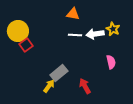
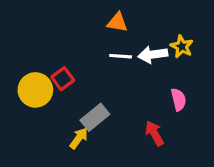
yellow circle: (18, 31) -> (35, 90), moved
red square: (26, 45) -> (63, 79), moved
red arrow: (85, 86) -> (154, 133), moved

